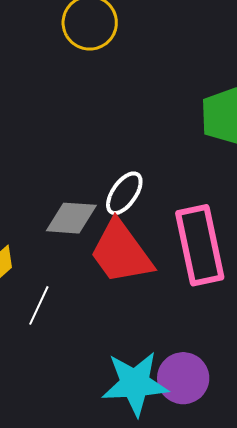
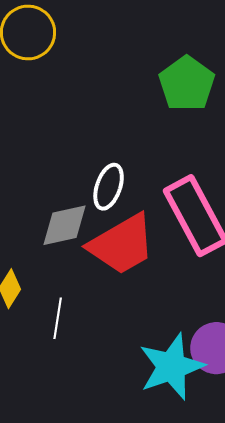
red trapezoid: (121, 252) -> (122, 244), turned -68

